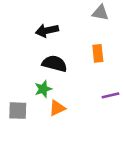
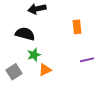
black semicircle: (55, 64) -> (25, 34), moved
gray square: (18, 111) -> (14, 72), turned -35

